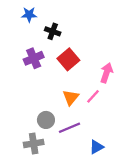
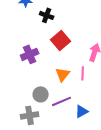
purple cross: (34, 58) -> (30, 54), moved
pink line: (93, 96) -> (83, 73), turned -40
blue triangle: (96, 147) -> (82, 111), moved

